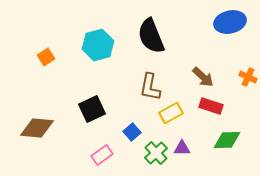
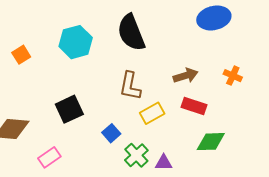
brown arrow: (203, 77) -> (186, 76), turned -60
purple triangle: (182, 148) -> (164, 163), moved
pink rectangle: (102, 155) -> (49, 157), moved

